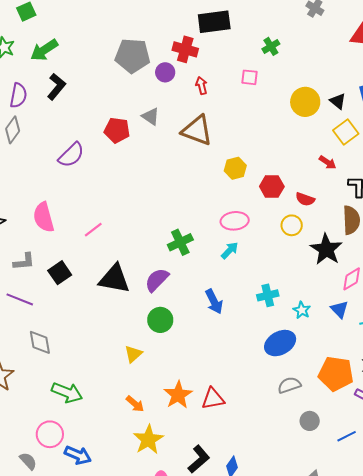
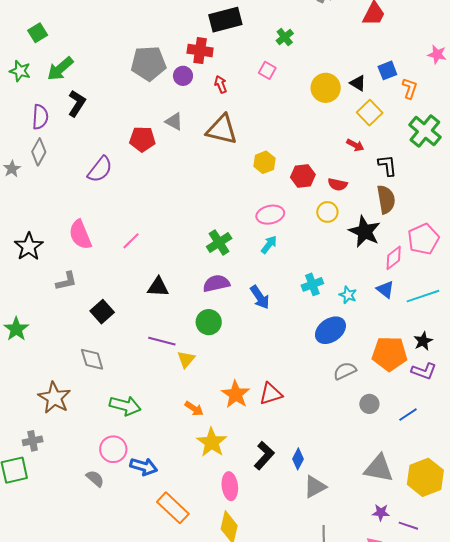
pink square: (250, 77) -> (267, 70), turned 30
black square: (60, 273) -> (102, 312), moved
black triangle: (114, 279) -> (158, 287), size x0.7
purple semicircle: (157, 280) -> (216, 283), moved, turned 40
purple line: (20, 299) -> (162, 341), moved

